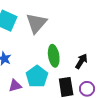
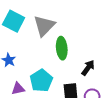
green ellipse: (54, 56) -> (62, 48), moved

